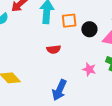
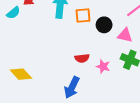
red semicircle: (54, 49) -> (82, 58), moved

